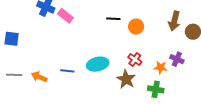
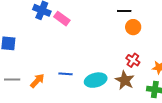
black line: (113, 19) -> (124, 11), moved
cyan ellipse: (98, 64) -> (96, 80), moved
orange arrow: (39, 77) -> (37, 81), turned 112

